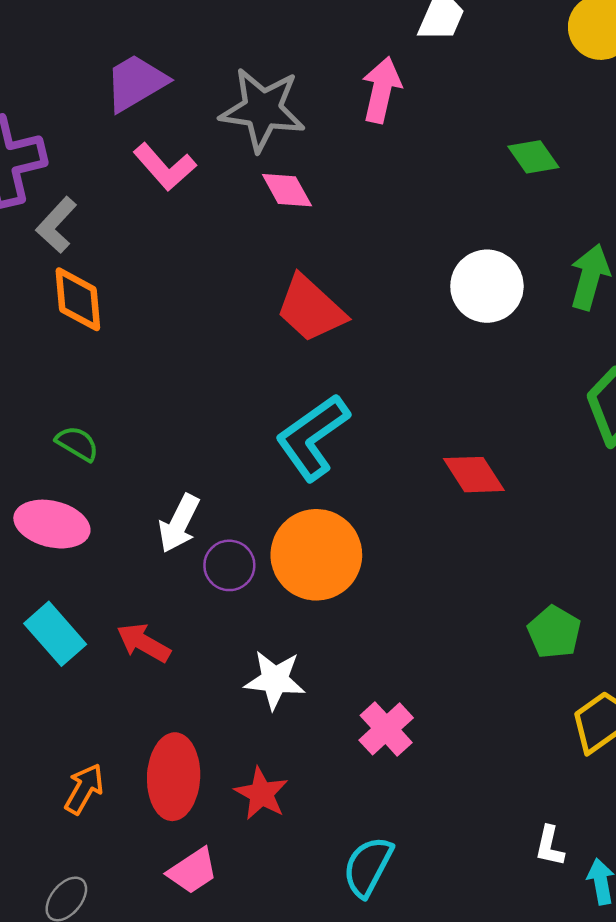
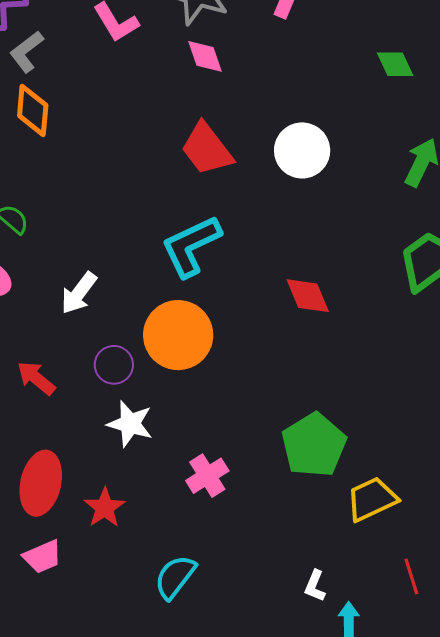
white circle: (487, 286) -> (302, 150), moved
purple circle: (229, 565) -> (114, 365), moved
green pentagon: (554, 632) -> (314, 445), moved, size x1.6

